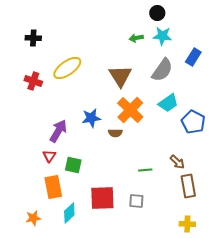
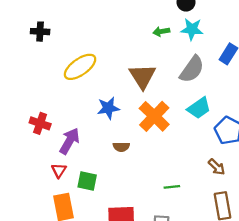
red cross: (33, 81) -> (40, 123), moved
blue star: (91, 118) -> (108, 108), moved
brown semicircle: (115, 133) -> (121, 147), moved
brown arrow: (177, 162) -> (217, 167), moved

